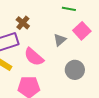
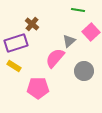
pink semicircle: (34, 57) -> (55, 58), moved, turned 90

